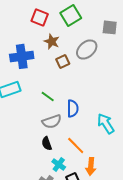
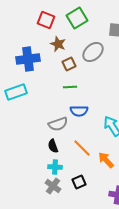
green line: (48, 96) -> (70, 87), moved, turned -40
blue semicircle: (73, 108) -> (79, 111), turned 90
cyan cross: (59, 164) -> (55, 167), moved, turned -32
orange arrow: (91, 166) -> (106, 160), moved, turned 132

